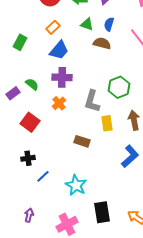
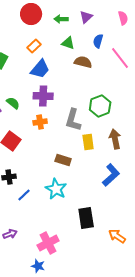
blue semicircle: (109, 24) -> (98, 41), moved
orange cross: (59, 103) -> (40, 122), turned 32
cyan star: (76, 185) -> (56, 189), moved
black rectangle: (102, 212) -> (86, 218), moved
purple arrow: (29, 215) -> (10, 234), turned 56

